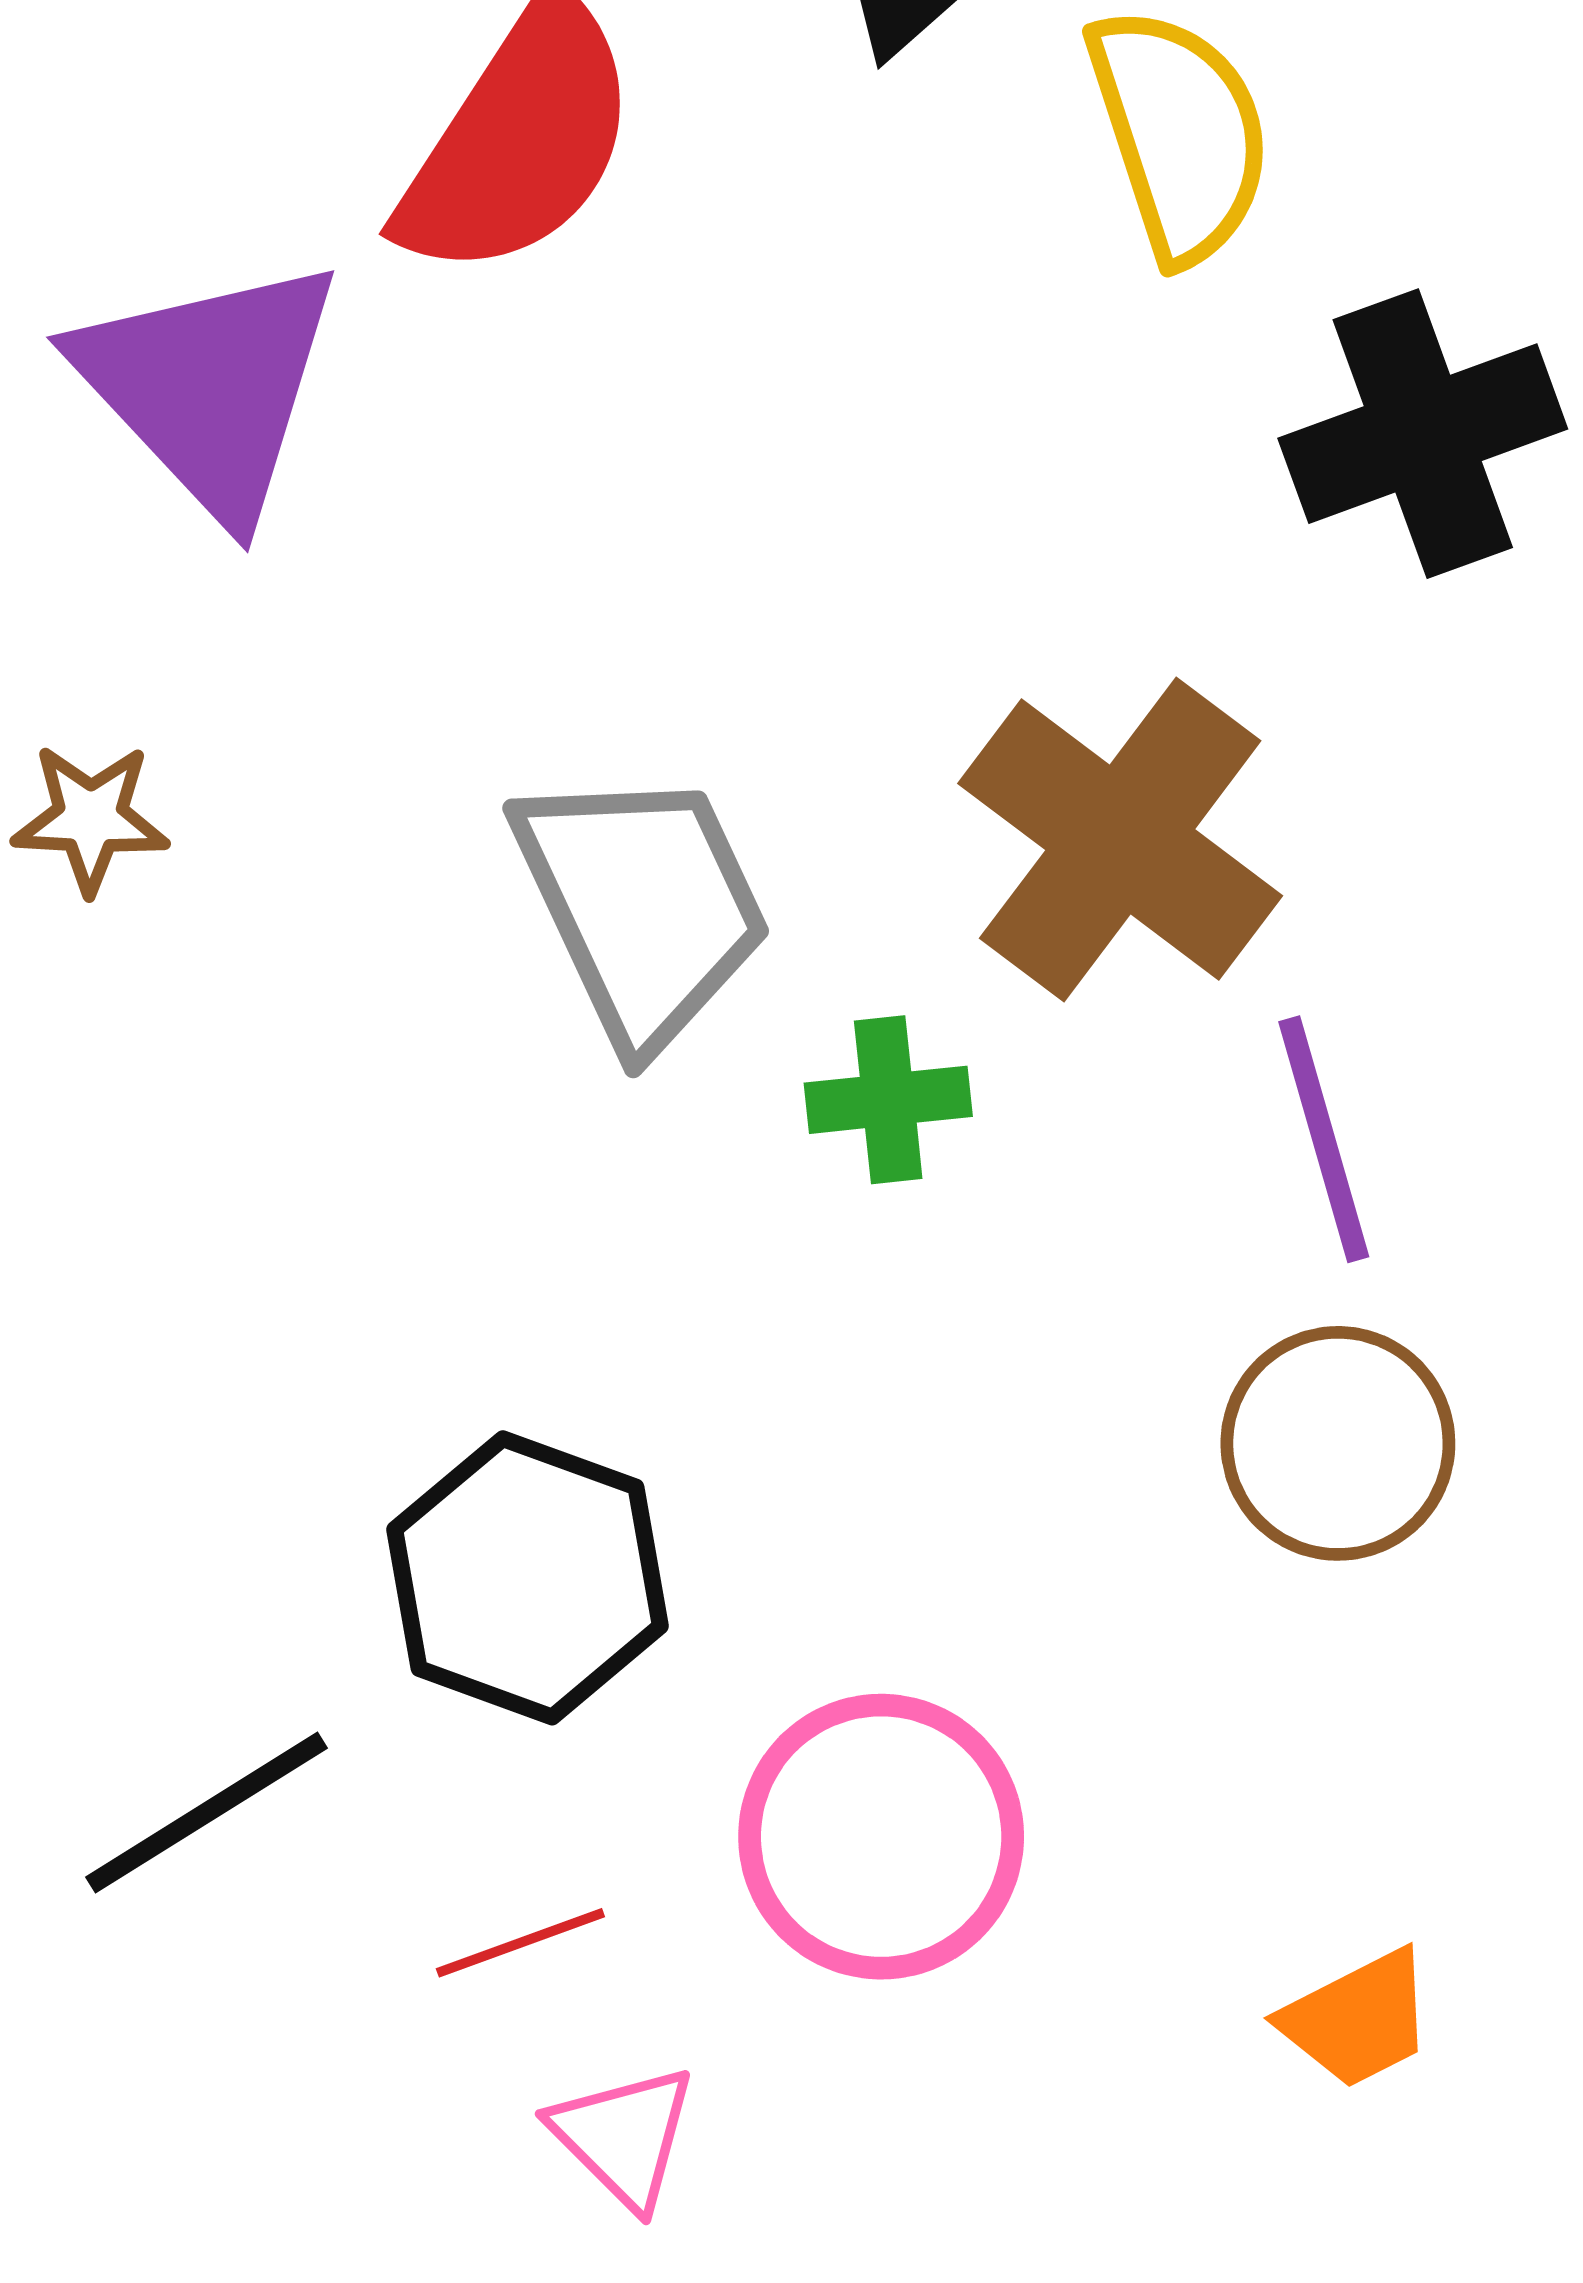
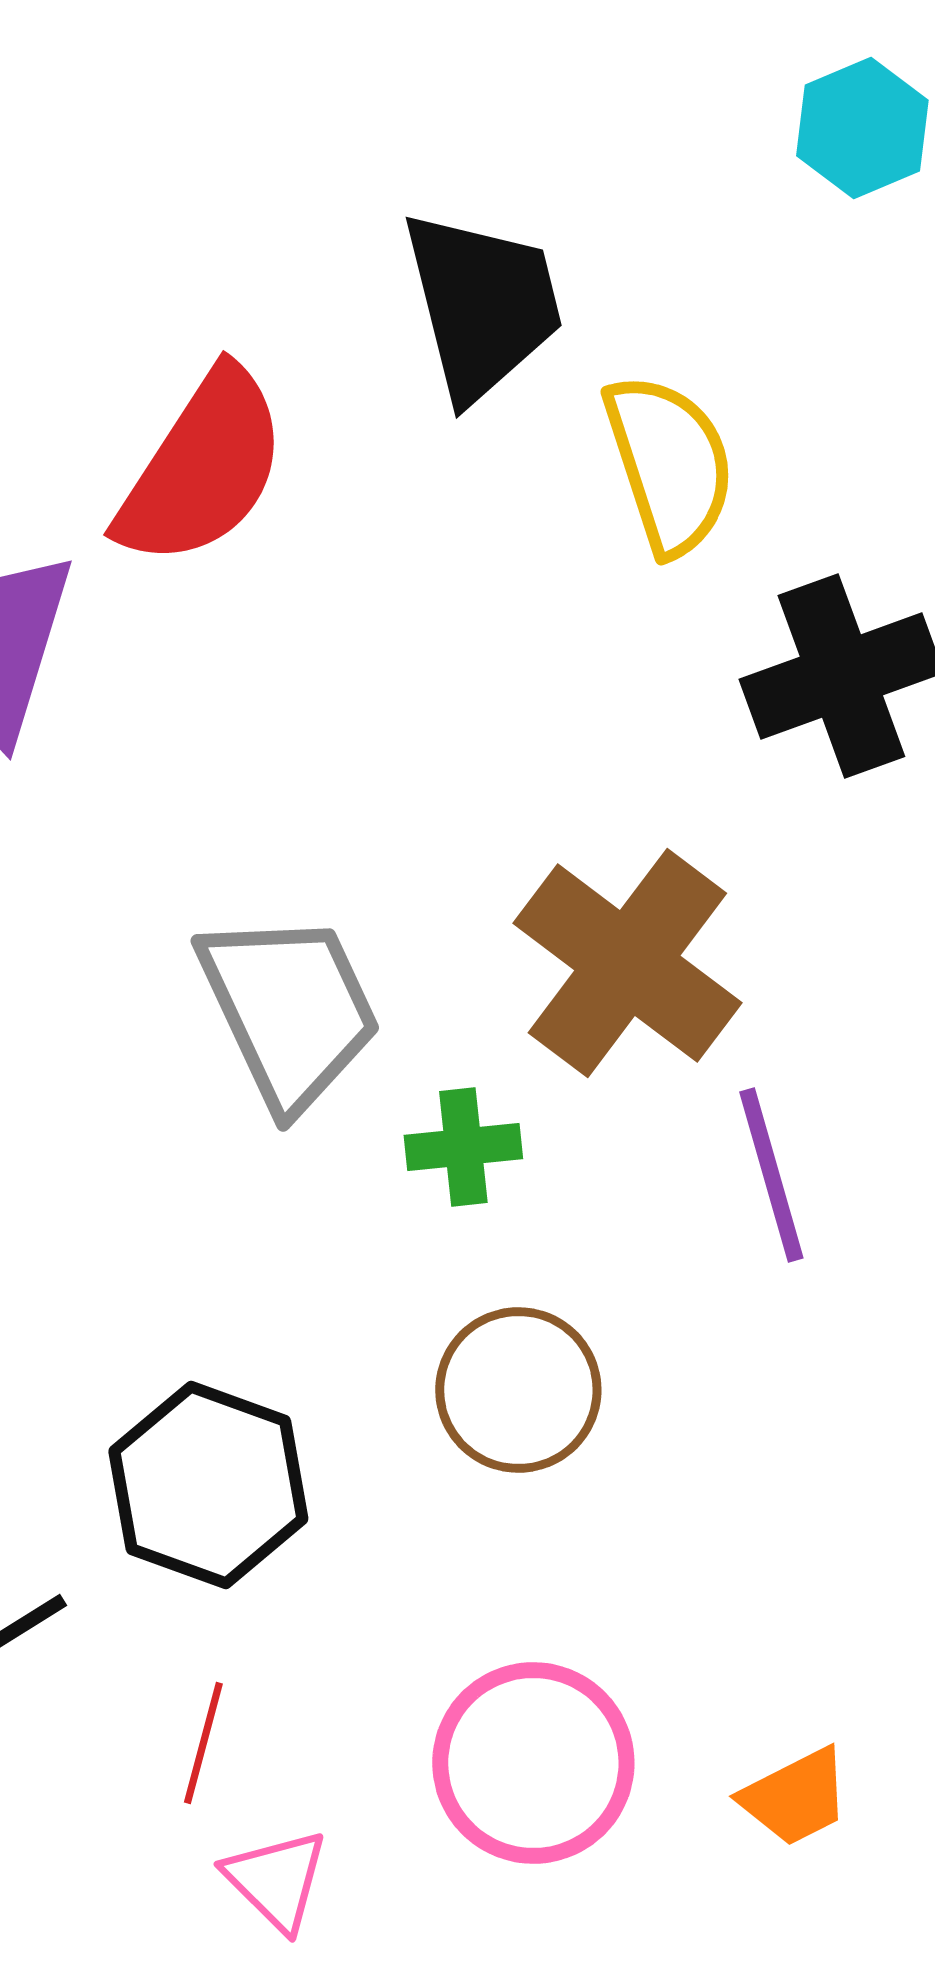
brown circle: (1338, 1443) -> (518, 1390), moved
pink circle: (881, 1837) -> (533, 1763), moved
red line: (520, 1943) -> (203, 1743), turned -55

